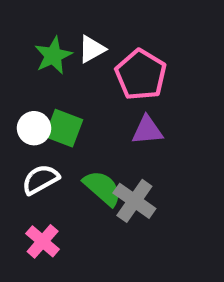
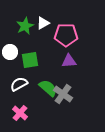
pink pentagon: (141, 75) -> (66, 35), turned -30
white circle: (34, 128) -> (10, 52), moved
green square: (64, 128) -> (30, 60), turned -30

